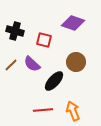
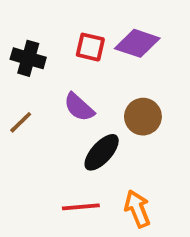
red square: (44, 40) -> (90, 47), moved
purple semicircle: (32, 64) -> (79, 107), moved

